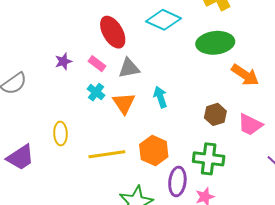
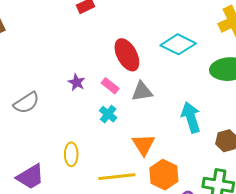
purple star: (63, 61) -> (77, 82), turned -30
cyan arrow: (160, 97) -> (191, 117), moved, size x1.4
orange triangle: (124, 103) -> (144, 145), moved

